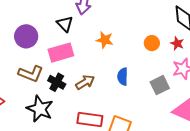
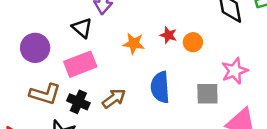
red star: (177, 43) -> (168, 35), moved
blue semicircle: (123, 77) -> (160, 87), size x1.4
gray square: (160, 85) -> (207, 94), turned 30

